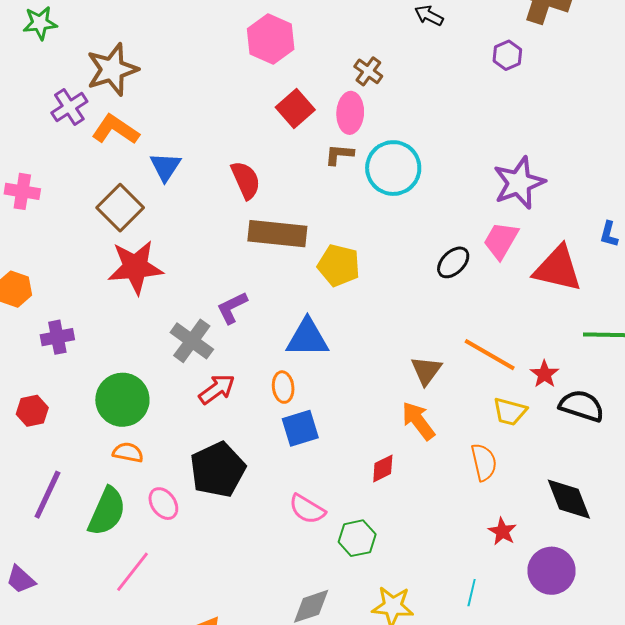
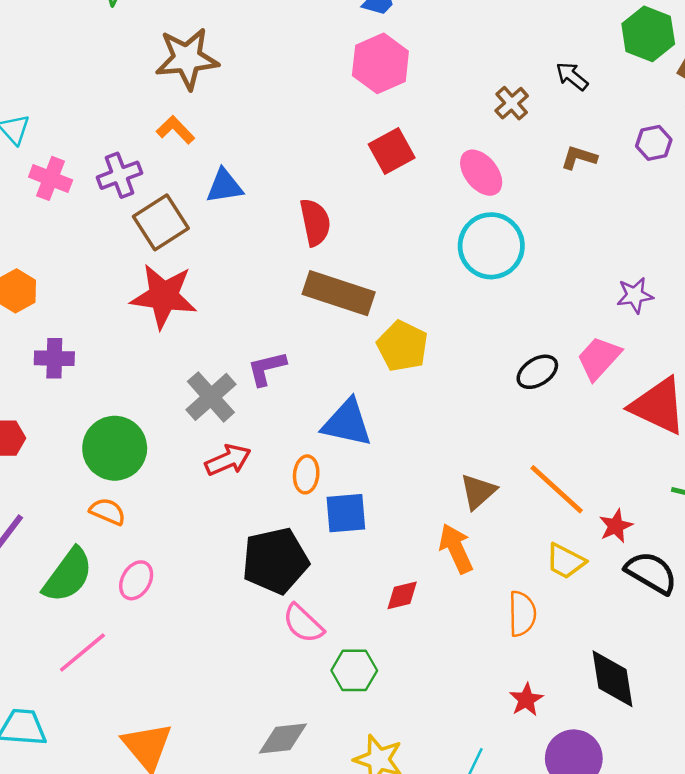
brown cross: (368, 71) -> (512, 103), moved
purple cross: (69, 107) -> (119, 175), moved
pink ellipse: (350, 113) -> (481, 173), moved, turned -54
orange L-shape: (115, 130) -> (176, 130), size x0.7
brown L-shape: (339, 154) -> (579, 158), moved
blue triangle: (165, 167) -> (224, 186), turned 36
purple star: (519, 183) -> (635, 295), size x0.6
blue square: (300, 428) -> (346, 513), moved
black pentagon: (218, 470) -> (275, 561), moved
pink ellipse: (163, 504) -> (136, 580), turned 52

